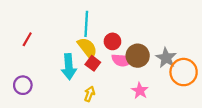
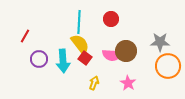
red circle: (112, 41) -> (111, 19), moved
gray star: (166, 58) -> (160, 42), moved, turned -30
purple circle: (23, 85) -> (39, 59), moved
yellow arrow: (90, 94) -> (94, 83), moved

